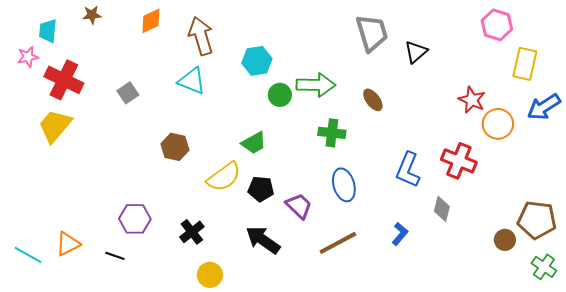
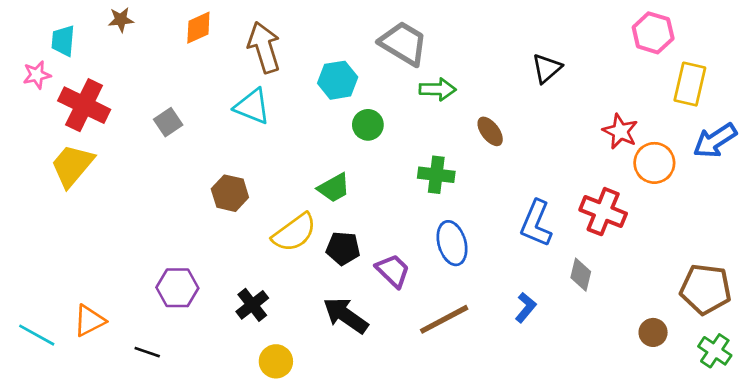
gray trapezoid: (372, 33) -> (403, 43), moved, turned -42
green arrow: (316, 85) -> (438, 89), moved, size x0.7
brown circle: (505, 240) -> (653, 332), moved
black line: (115, 256) -> (147, 352), moved

